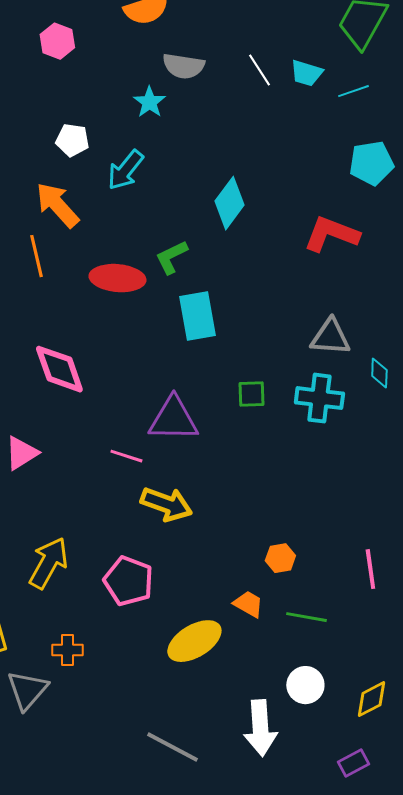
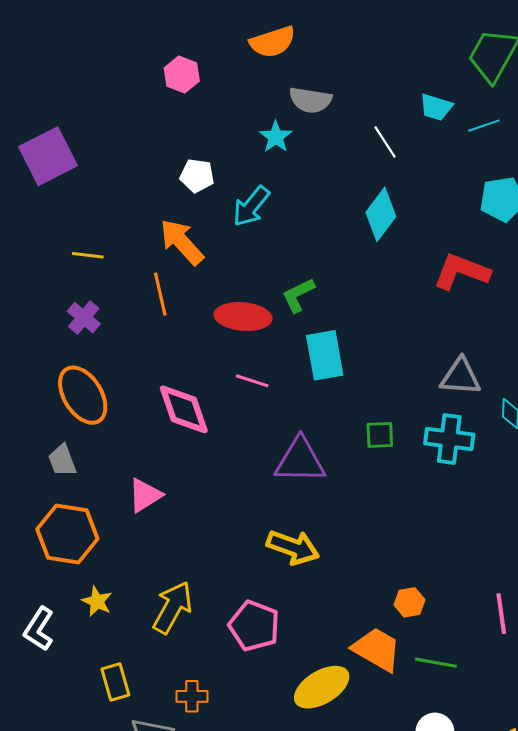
white line: (259, 70) -> (385, 142), moved
cyan diamond: (229, 203) -> (381, 214), moved
pink line: (126, 456) -> (252, 381), moved
orange trapezoid: (248, 604) -> (377, 649), size x1.6

